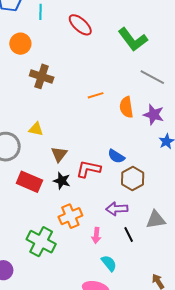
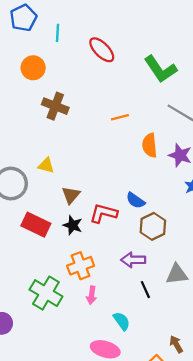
orange line: (96, 95) -> (120, 117), moved
pink arrow: (96, 235) -> (92, 295), moved

